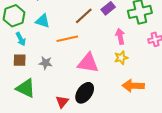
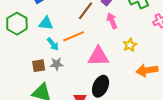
pink arrow: (120, 36) -> (112, 21), moved
cyan arrow: (21, 39) -> (53, 44), moved
brown square: (20, 60) -> (39, 66), moved

